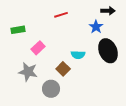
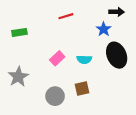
pink rectangle: (38, 48) -> (57, 58), moved
brown square: (63, 69) -> (82, 89), moved, turned 32
gray star: (28, 72) -> (18, 77), moved, turned 30

